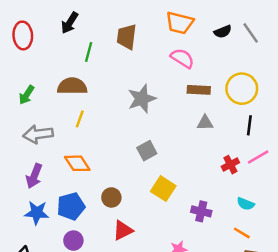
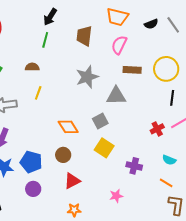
black arrow: (70, 23) -> (50, 17), moved
brown trapezoid: (127, 37) -> (84, 36), moved
pink semicircle: (182, 58) -> (119, 45), turned -96
brown semicircle: (72, 86) -> (32, 67), size x0.6
gray triangle: (205, 123) -> (116, 96), moved, size x1.5
gray square: (147, 151) -> (100, 121), moved
orange diamond: (77, 163) -> (68, 127), moved
blue pentagon: (71, 206) -> (31, 162), turned 30

